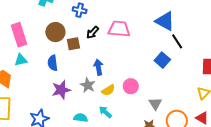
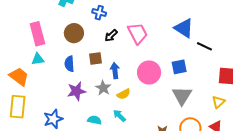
pink trapezoid: (119, 29) -> (138, 33), turned 55
black line: (177, 41) -> (204, 46), moved, turned -35
brown square: (73, 44) -> (95, 59), moved
blue square: (162, 60) -> (179, 67), turned 35
pink circle: (131, 86) -> (149, 73), moved, size x1.5
gray triangle: (155, 104) -> (182, 96), moved, size x1.5

